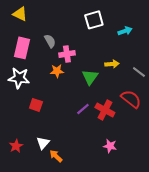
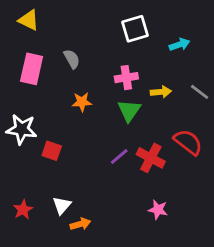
pink cross: (67, 54) -> (126, 78), moved
gray line: (139, 72) -> (200, 92), moved
white star: (19, 78) -> (22, 129), moved
orange arrow: (56, 156) -> (80, 224), turned 120

